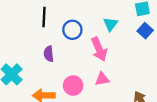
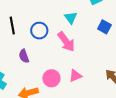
blue square: (145, 31) -> (104, 27), moved
pink triangle: (102, 79) -> (75, 76), moved

